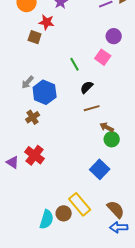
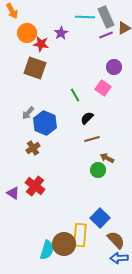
red star: (47, 22) -> (41, 44), moved
brown square: (35, 37) -> (35, 68), size x1.6
green circle: (112, 139) -> (98, 170), moved
blue square: (100, 169) -> (100, 218), moved
yellow rectangle: (80, 204) -> (80, 235), turned 45
brown circle: (64, 213) -> (64, 244), size x1.5

